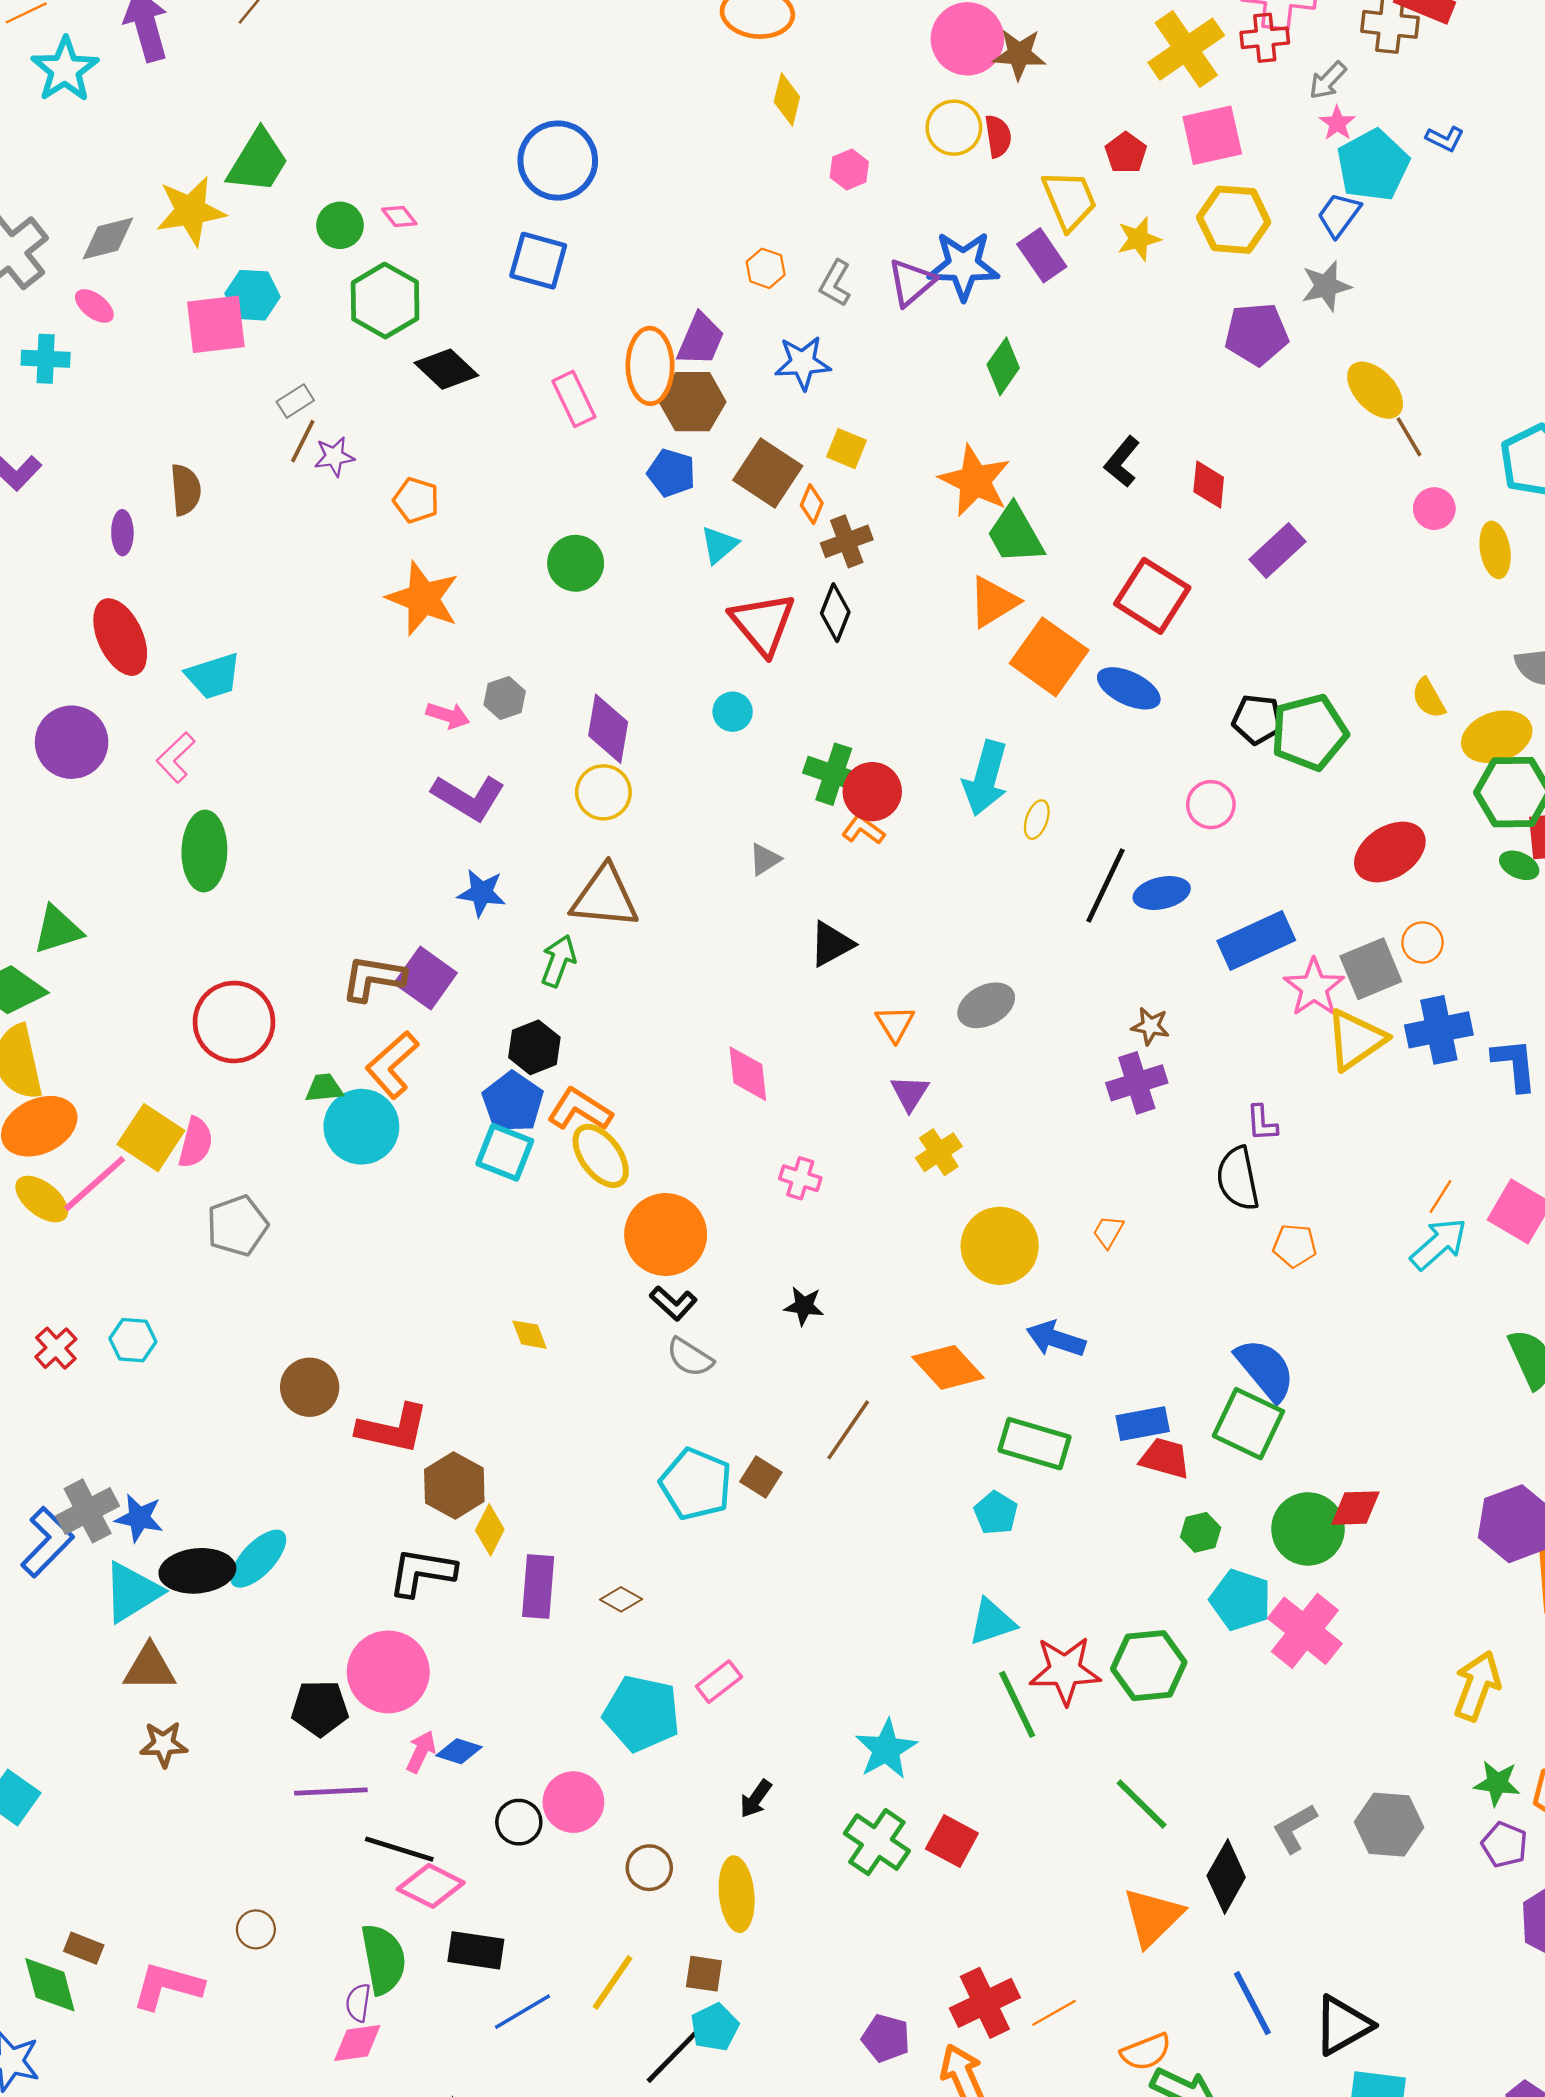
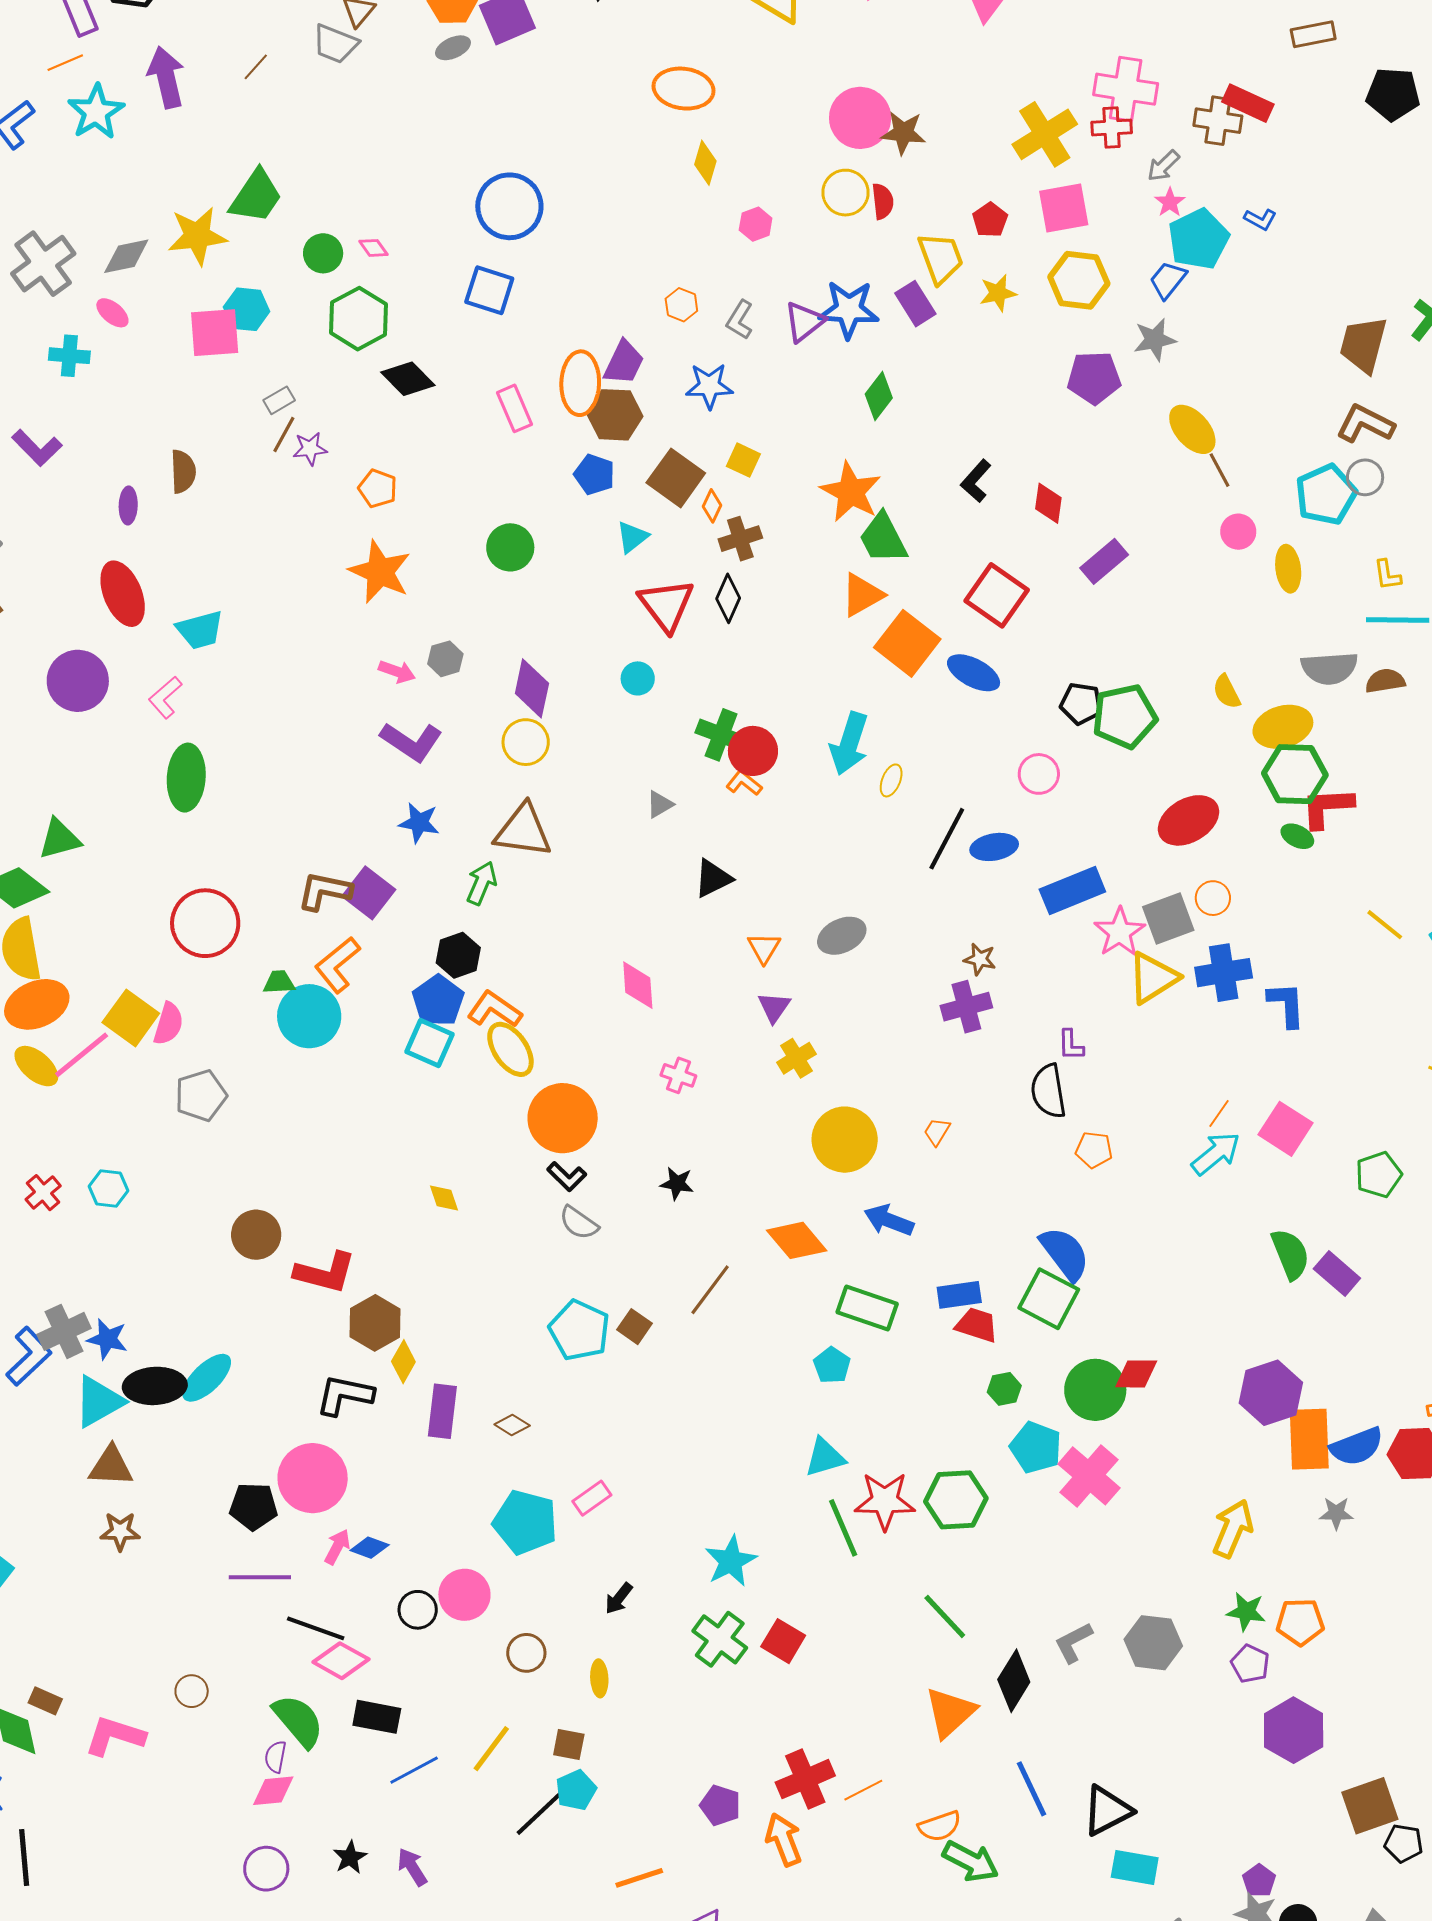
yellow ellipse: (737, 1894) -> (599, 1678), size x0.6
green semicircle: (383, 1959) -> (298, 1721), turned -32

